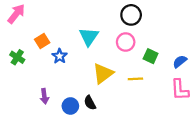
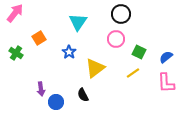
cyan triangle: (89, 37) -> (78, 22), moved
blue star: (60, 56) -> (69, 52), moved
yellow line: (135, 79) -> (133, 73), moved, turned -32
blue circle: (70, 106) -> (56, 102), moved

